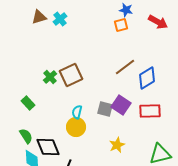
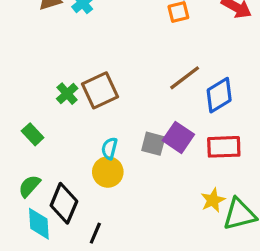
green semicircle: (26, 136) -> (29, 186), turned -105
yellow star: (117, 145) -> (213, 200), moved
black diamond: (48, 147) -> (64, 203), turned 45

